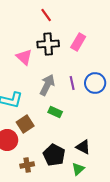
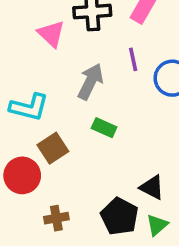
purple line: (72, 83) -> (133, 59), moved
black pentagon: (54, 155) -> (119, 216), moved
green triangle: (78, 169) -> (157, 225), moved

